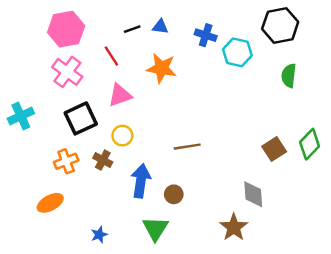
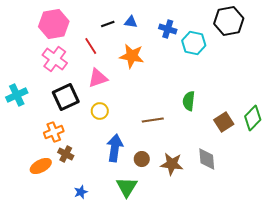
green semicircle: (289, 76) -> (189, 101), moved
brown cross: (103, 160) -> (66, 154), moved
brown star: (234, 227) -> (172, 164), moved, turned -30

